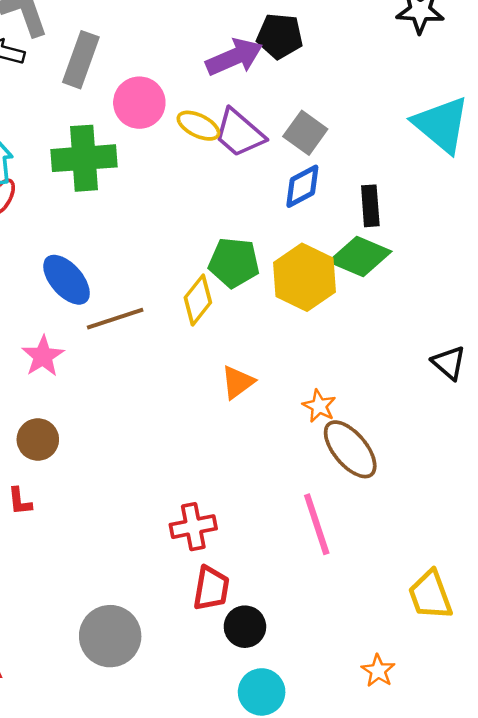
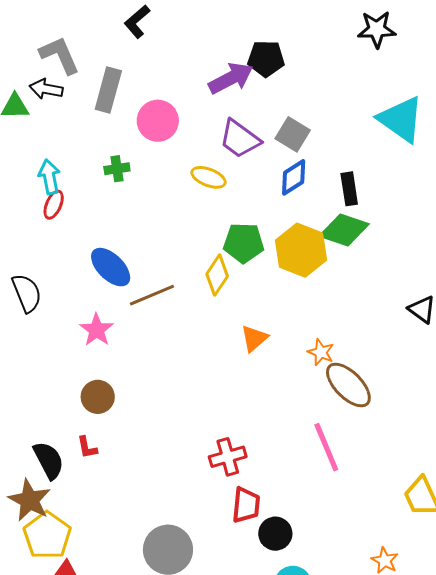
yellow ellipse: (198, 126) -> (209, 177), moved
green cross: (84, 158) -> (117, 169), size x0.5

